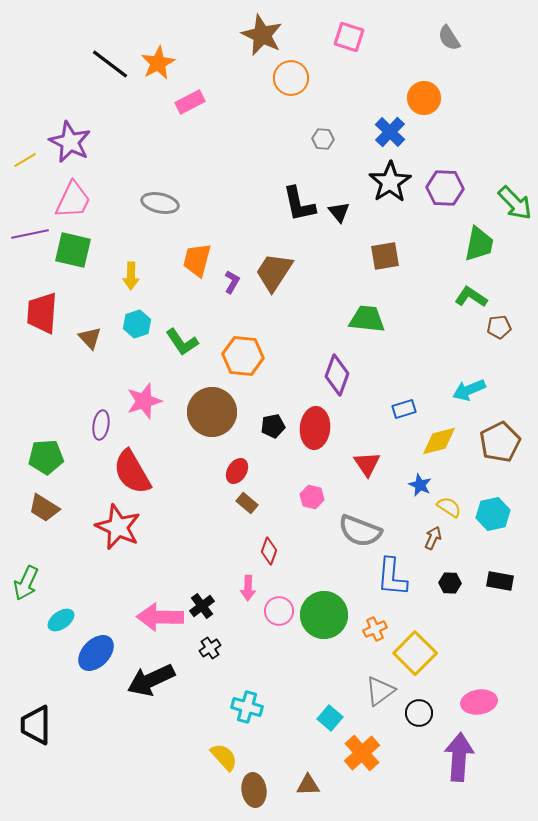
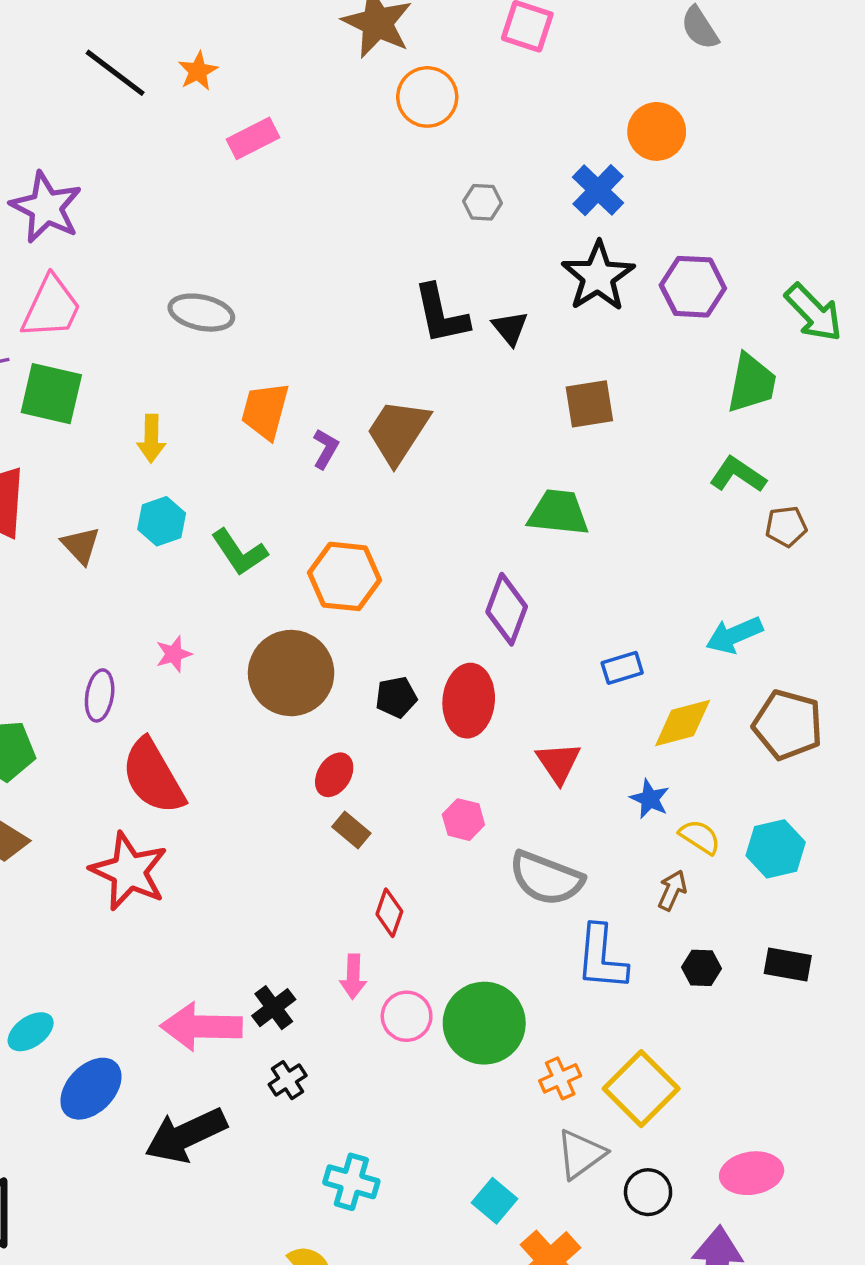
orange star: (158, 63) -> (198, 71), size x0.7
pink star: (144, 401) -> (174, 654), size x0.6
brown pentagon: (500, 442) -> (788, 725), turned -30
orange cross: (375, 629) -> (560, 1078), moved

